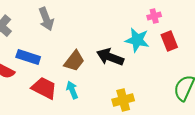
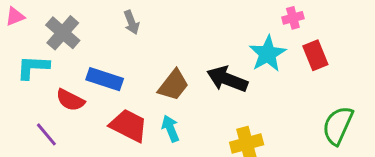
gray arrow: (46, 19) -> (132, 22), size x0.7
cyan star: (137, 40) -> (268, 54), turned 30

